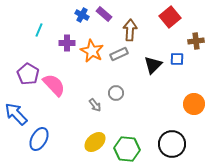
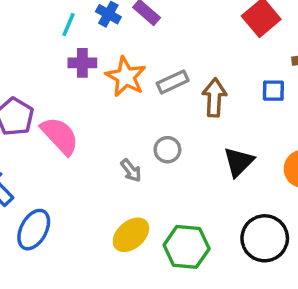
cyan line: (39, 30) -> (68, 25), moved
brown arrow: (130, 30) -> (214, 98), moved
black triangle: (153, 65) -> (239, 162), moved

